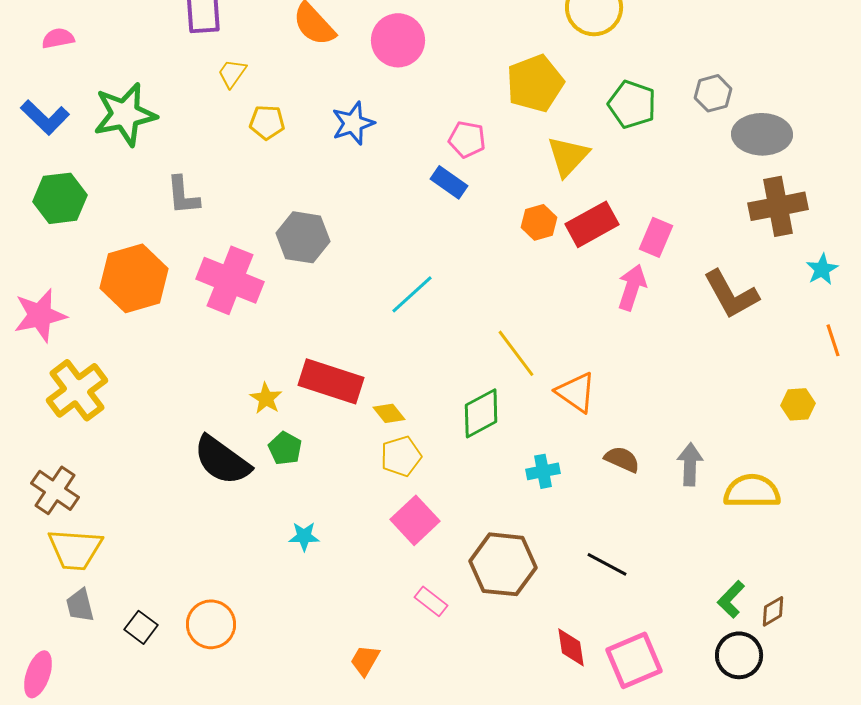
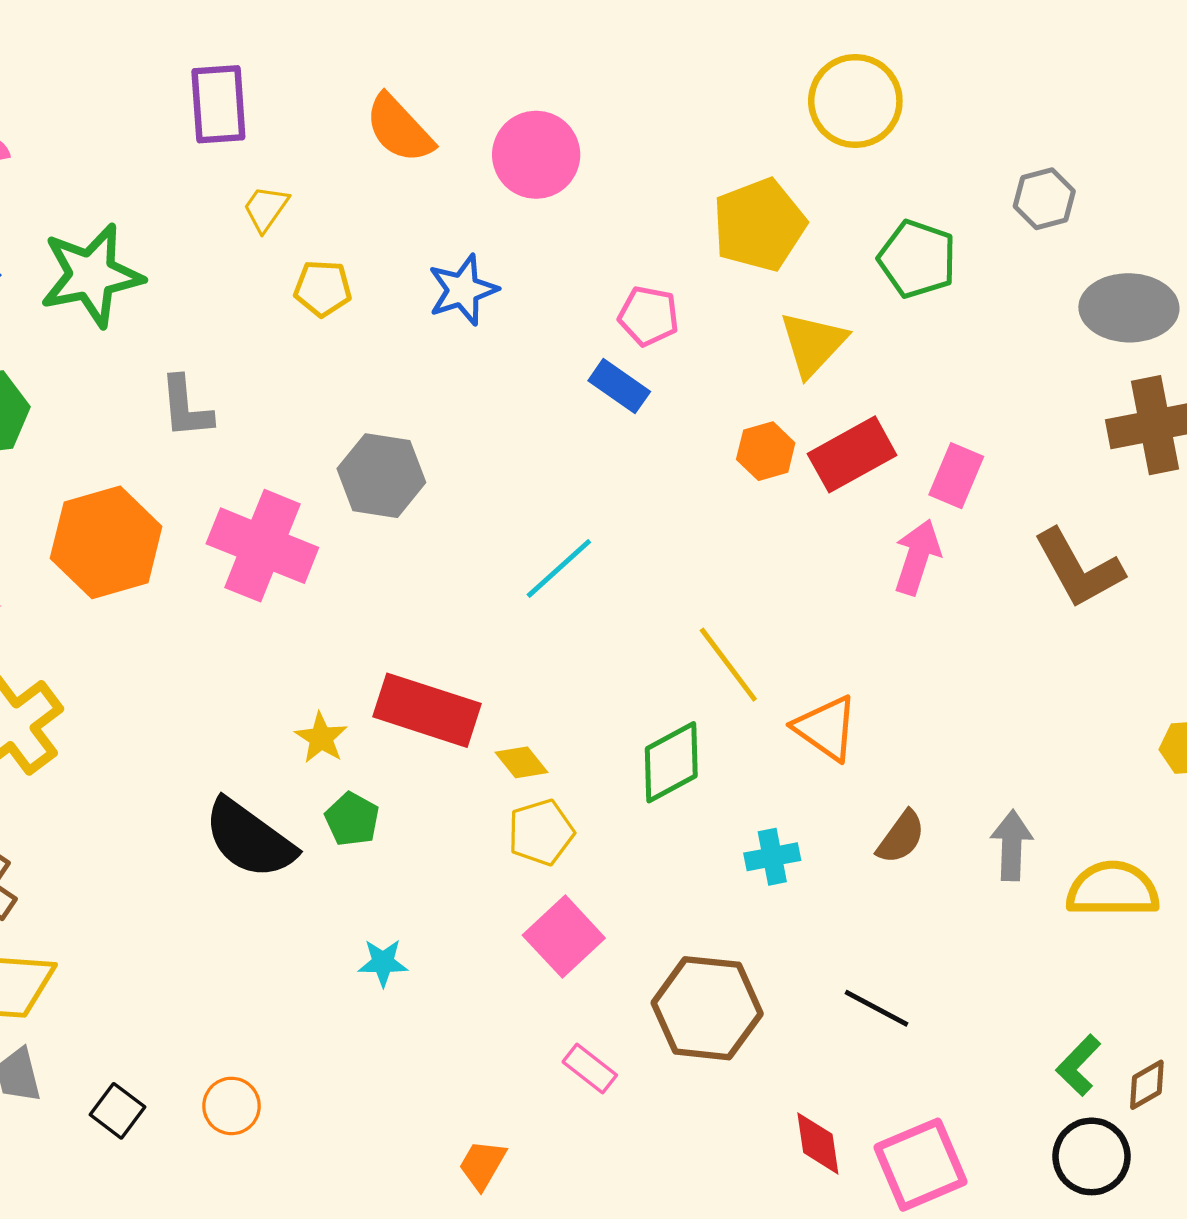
gray hexagon: (713, 93) -> (1044, 199), moved
brown semicircle: (622, 459) -> (901, 837), turned 102
orange circle: (211, 624) -> (231, 1106), size x0.7

